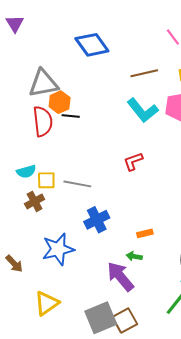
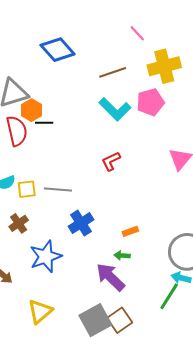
brown cross: (35, 201) -> (19, 223), moved

